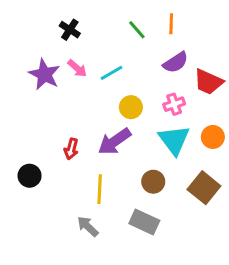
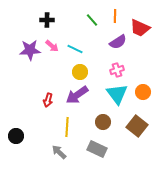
black cross: (70, 30) -> (47, 20), turned -32
cyan line: (112, 73) -> (75, 49), turned 56
purple star: (44, 74) -> (30, 50), turned -30
red trapezoid: (208, 82) -> (140, 28), moved
yellow circle: (131, 107) -> (80, 72), moved
black circle: (30, 176) -> (16, 136), moved

